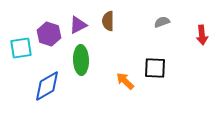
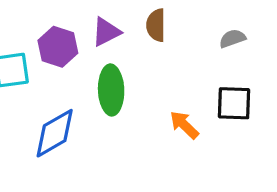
gray semicircle: (162, 22) -> (232, 38), moved

